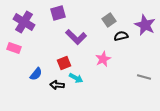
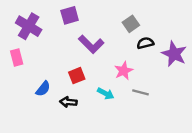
purple star: (145, 25) -> (174, 54), moved
pink rectangle: (14, 48) -> (17, 57), turned 56
gray line: (144, 77) -> (141, 92), moved
cyan arrow: (76, 78) -> (106, 94), moved

